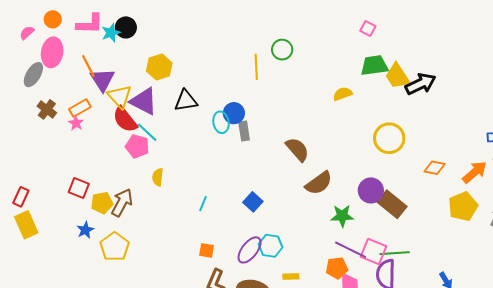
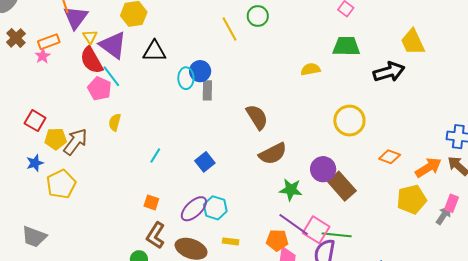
yellow line: (256, 67) -> (230, 29), turned -35
yellow trapezoid: (397, 76) -> (413, 42), moved
yellow triangle: (120, 97) -> (90, 37), size x0.6

